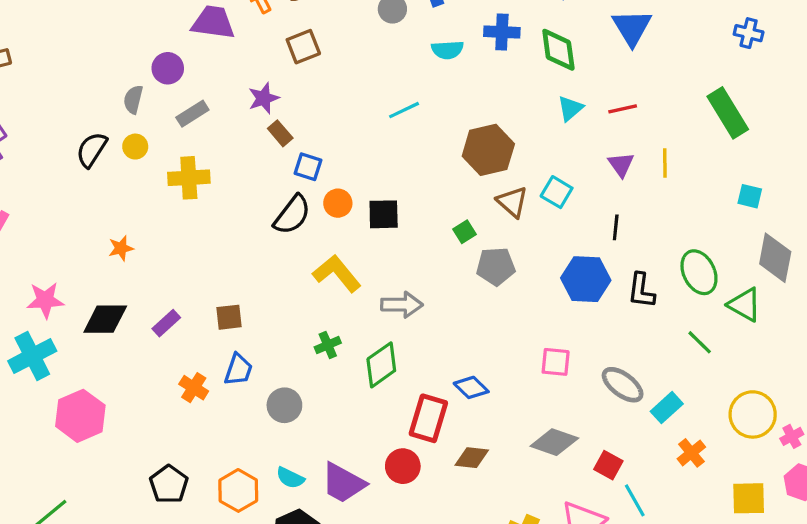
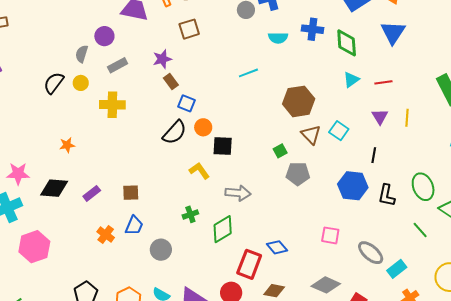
black square: (384, 214) -> (223, 146), moved
yellow L-shape: (337, 273) -> (199, 171), size x0.7

